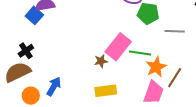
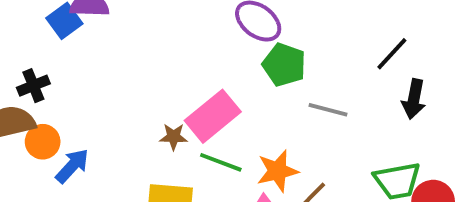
green line: (140, 53) -> (221, 162), moved
orange circle: (31, 96) -> (43, 142), moved

